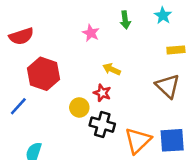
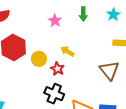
yellow circle: (79, 107) -> (39, 59), moved

